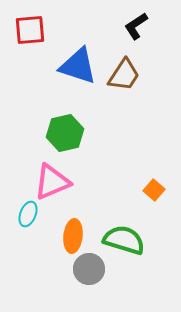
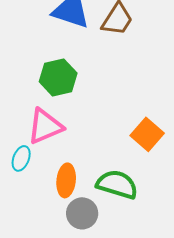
orange square: (154, 190) -> (147, 134), size x1.5

